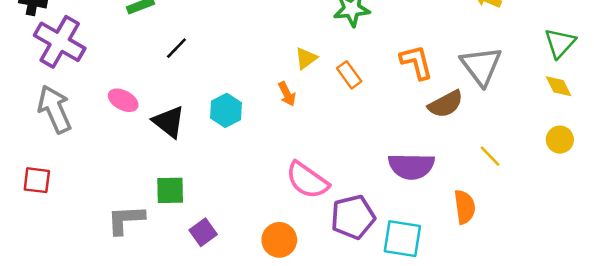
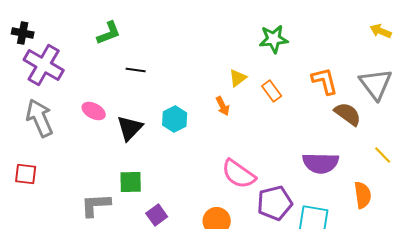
black line: (176, 48) -> (136, 70), turned 54
brown semicircle: (446, 104) -> (348, 114), turned -116
black triangle: (169, 122) -> (130, 128), turned 36

